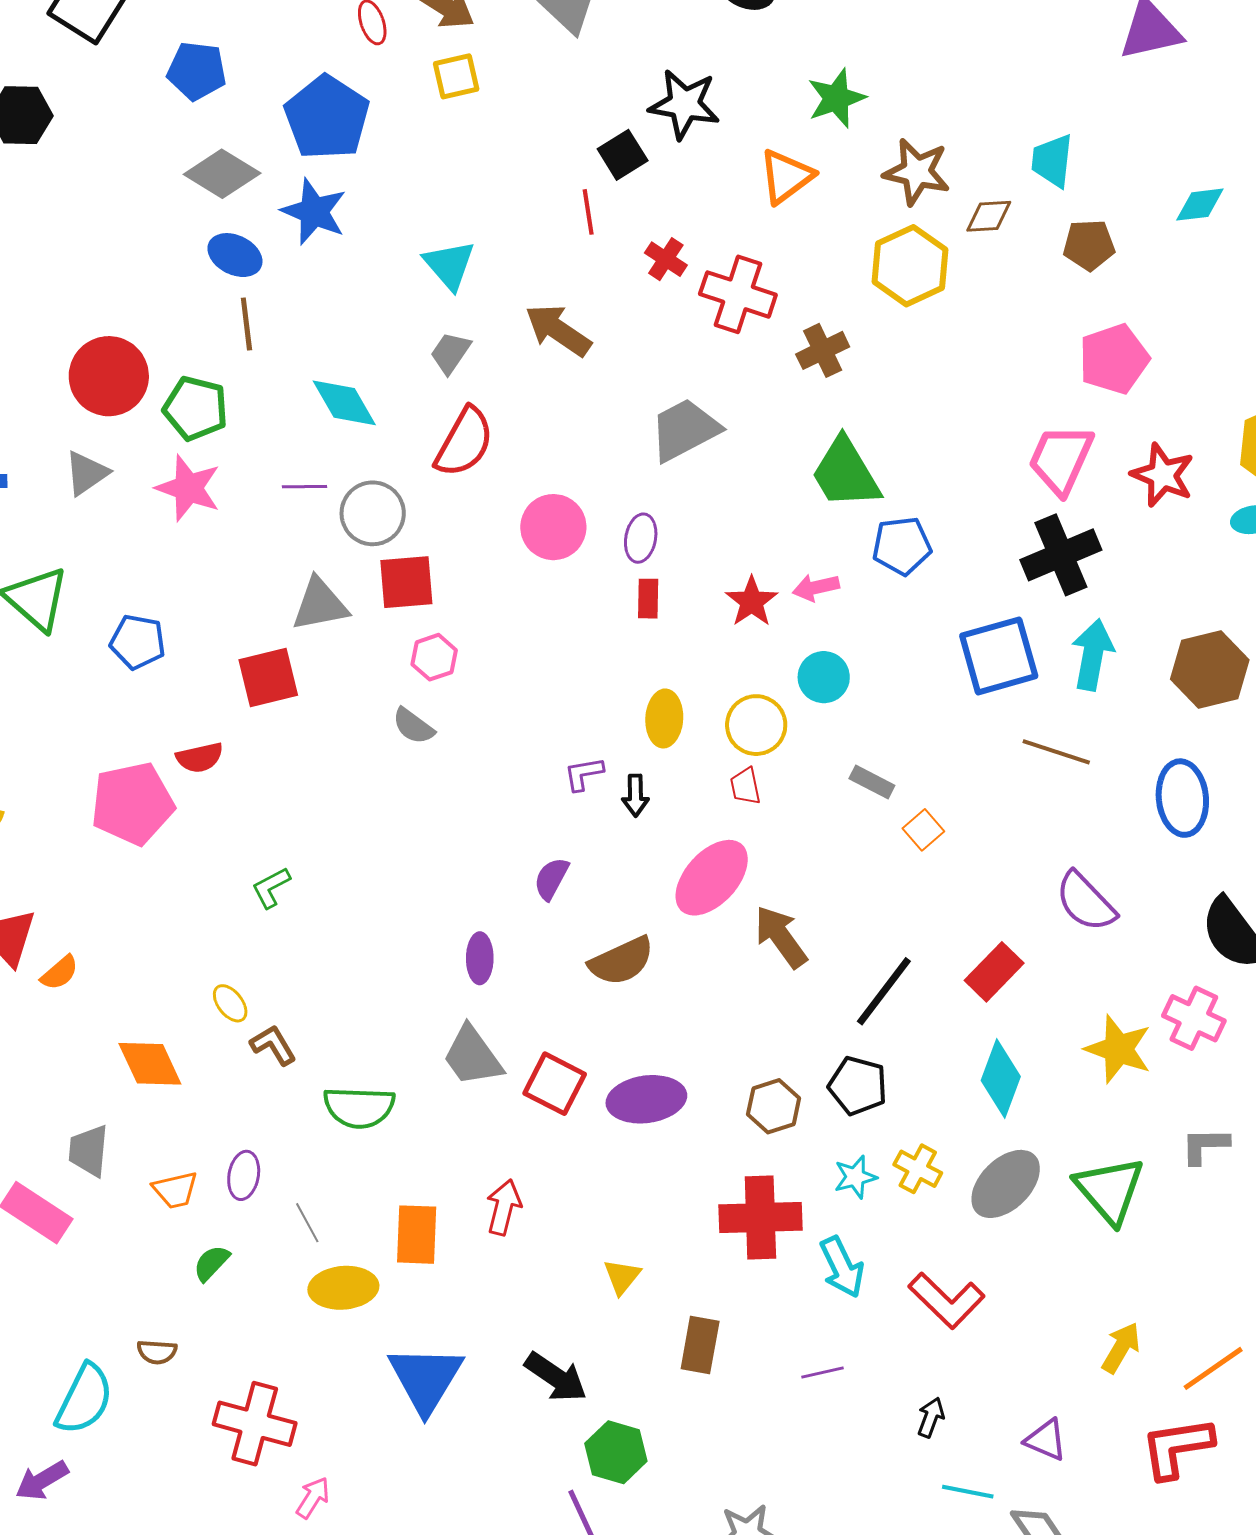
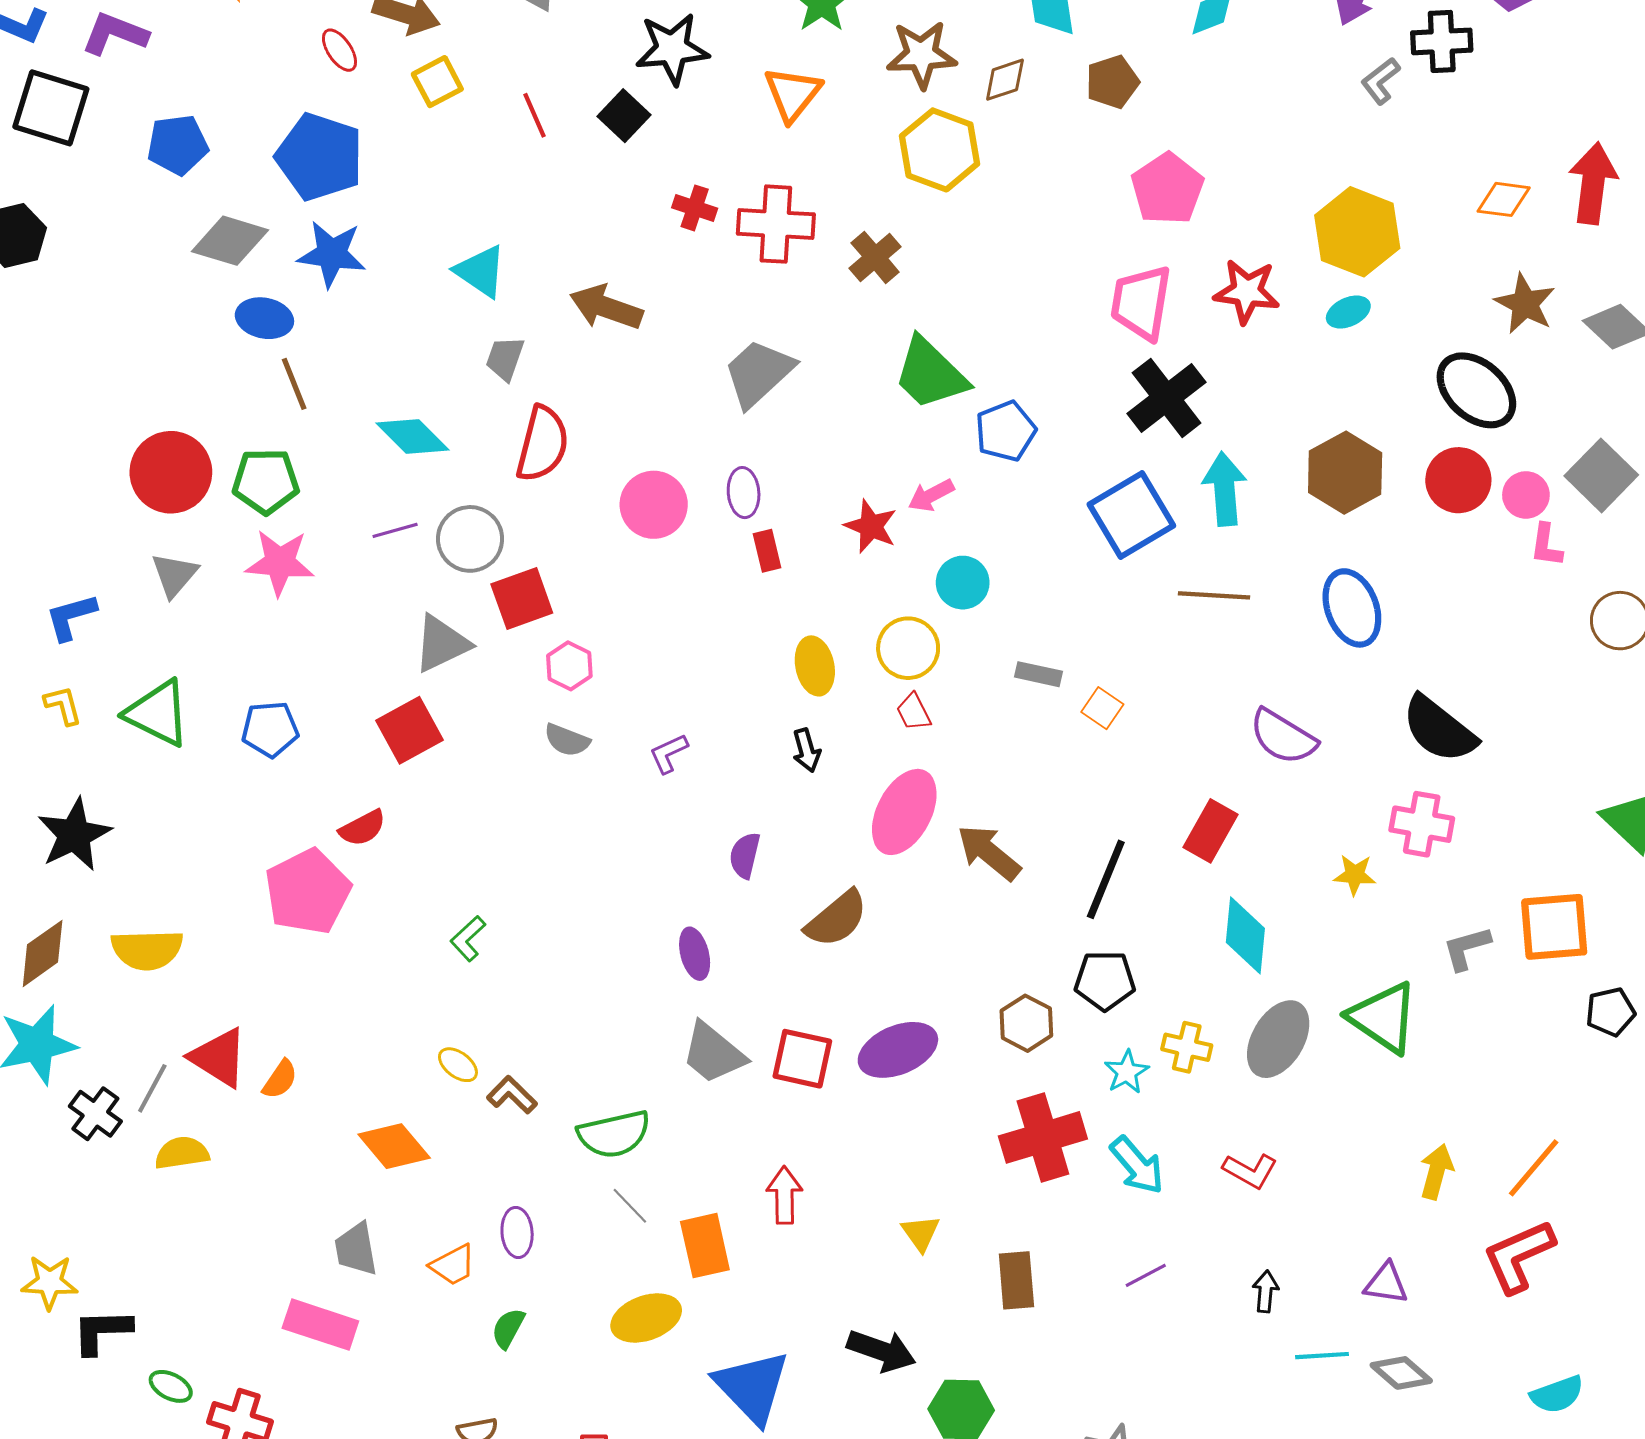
red line: (588, 212) -> (534, 115), moved
purple L-shape: (584, 774) -> (669, 753), moved
yellow star: (1118, 1049) -> (1355, 875), size x0.6
gray line: (307, 1223) -> (630, 1206), moved
red L-shape: (947, 1300) -> (1250, 1171), size x0.7

